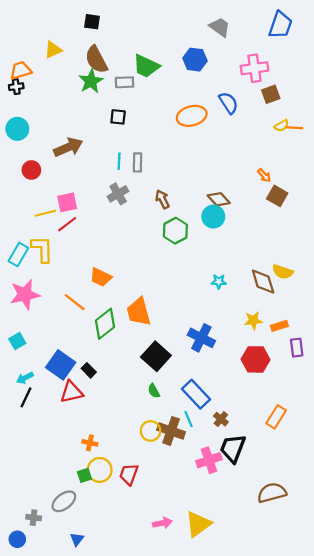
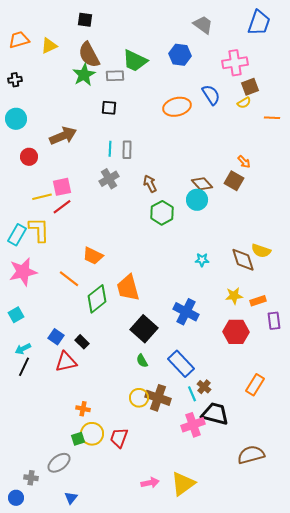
orange trapezoid: (21, 70) -> (19, 40), moved
yellow semicircle: (282, 126) -> (244, 103), moved
brown square: (277, 196) -> (234, 181), moved
blue square: (61, 365) -> (56, 337), size x0.6
cyan line: (188, 419) -> (192, 394), moved
black trapezoid: (233, 448) -> (215, 414), turned 84

